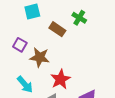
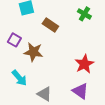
green cross: (79, 18) -> (84, 14), moved
red star: (60, 79) -> (84, 64), moved

